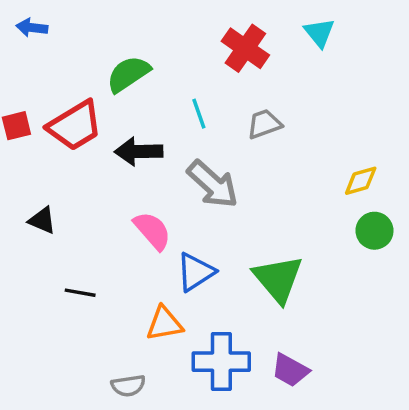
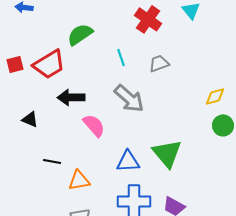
black arrow: (139, 151) -> (71, 97), moved
blue triangle: (195, 272) -> (128, 161), moved, turned 30
orange triangle: (164, 324) -> (79, 180), moved

